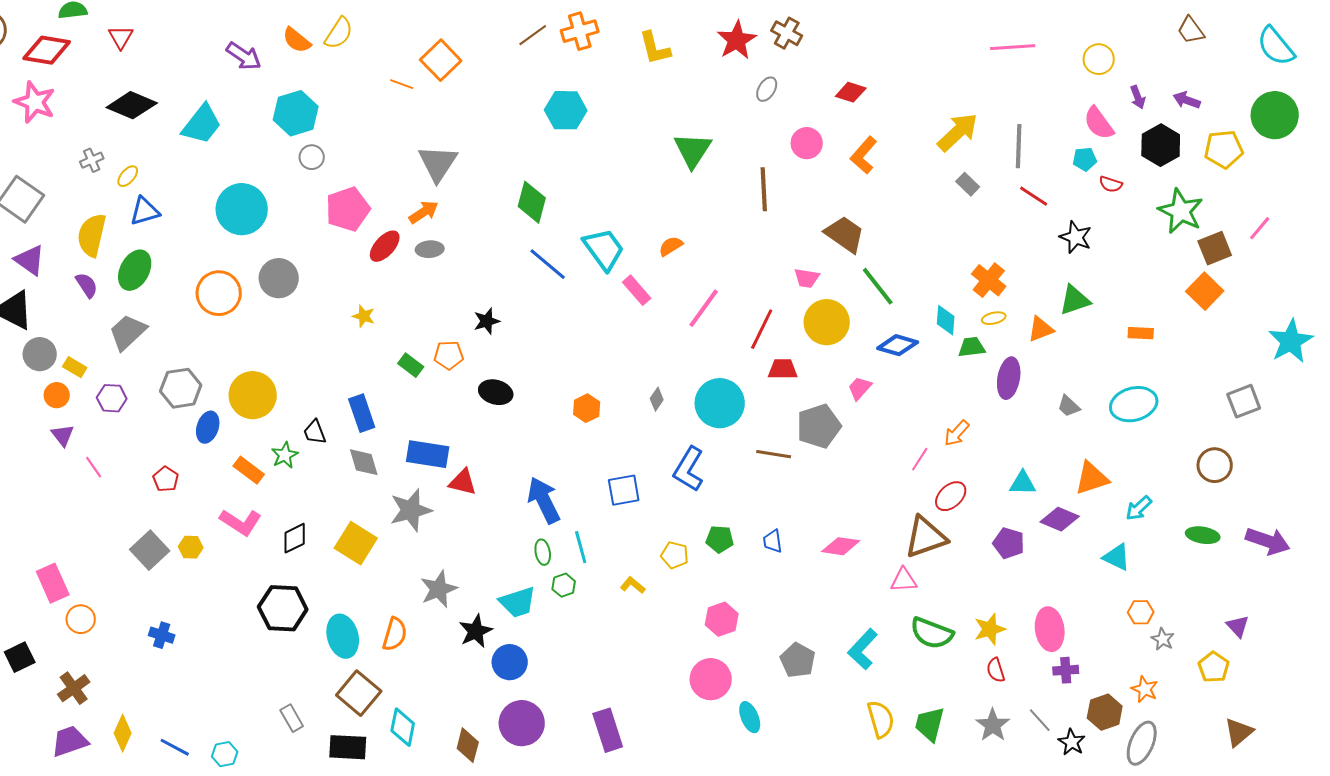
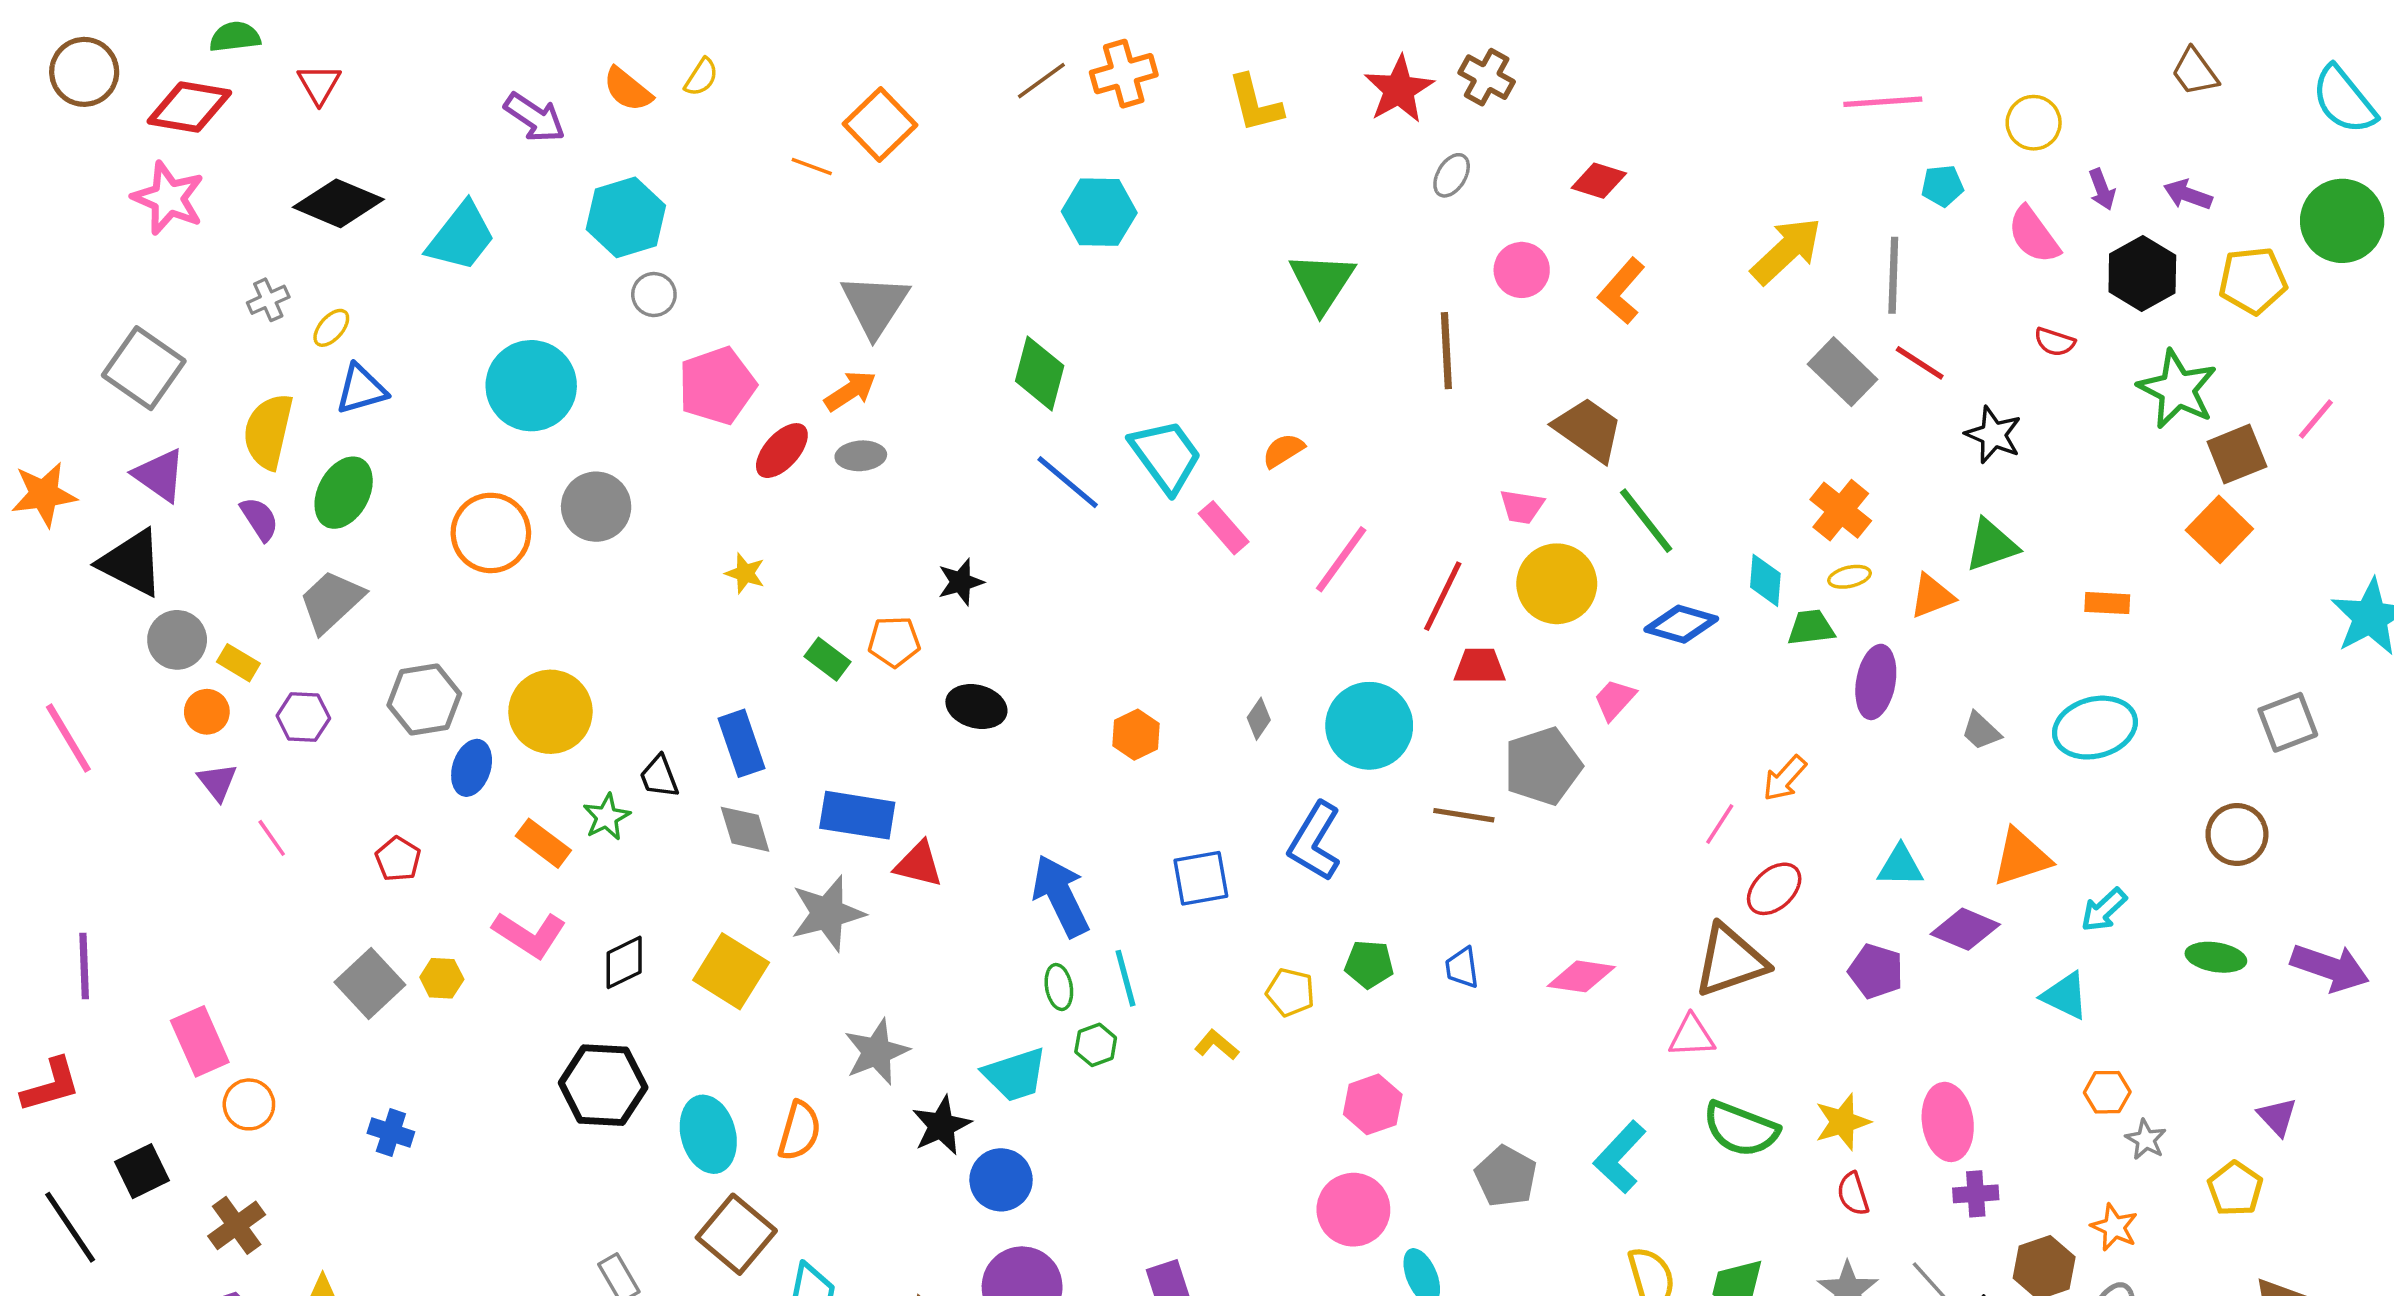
yellow semicircle: (339, 33) -> (701, 77), size x0.7
cyan pentagon: (1085, 159) -> (1942, 186), moved
gray rectangle: (968, 184) -> (1843, 372), moved, size x1.6

